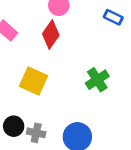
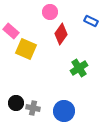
red diamond: (51, 35) -> (61, 34), moved
yellow square: (34, 81) -> (26, 49), moved

